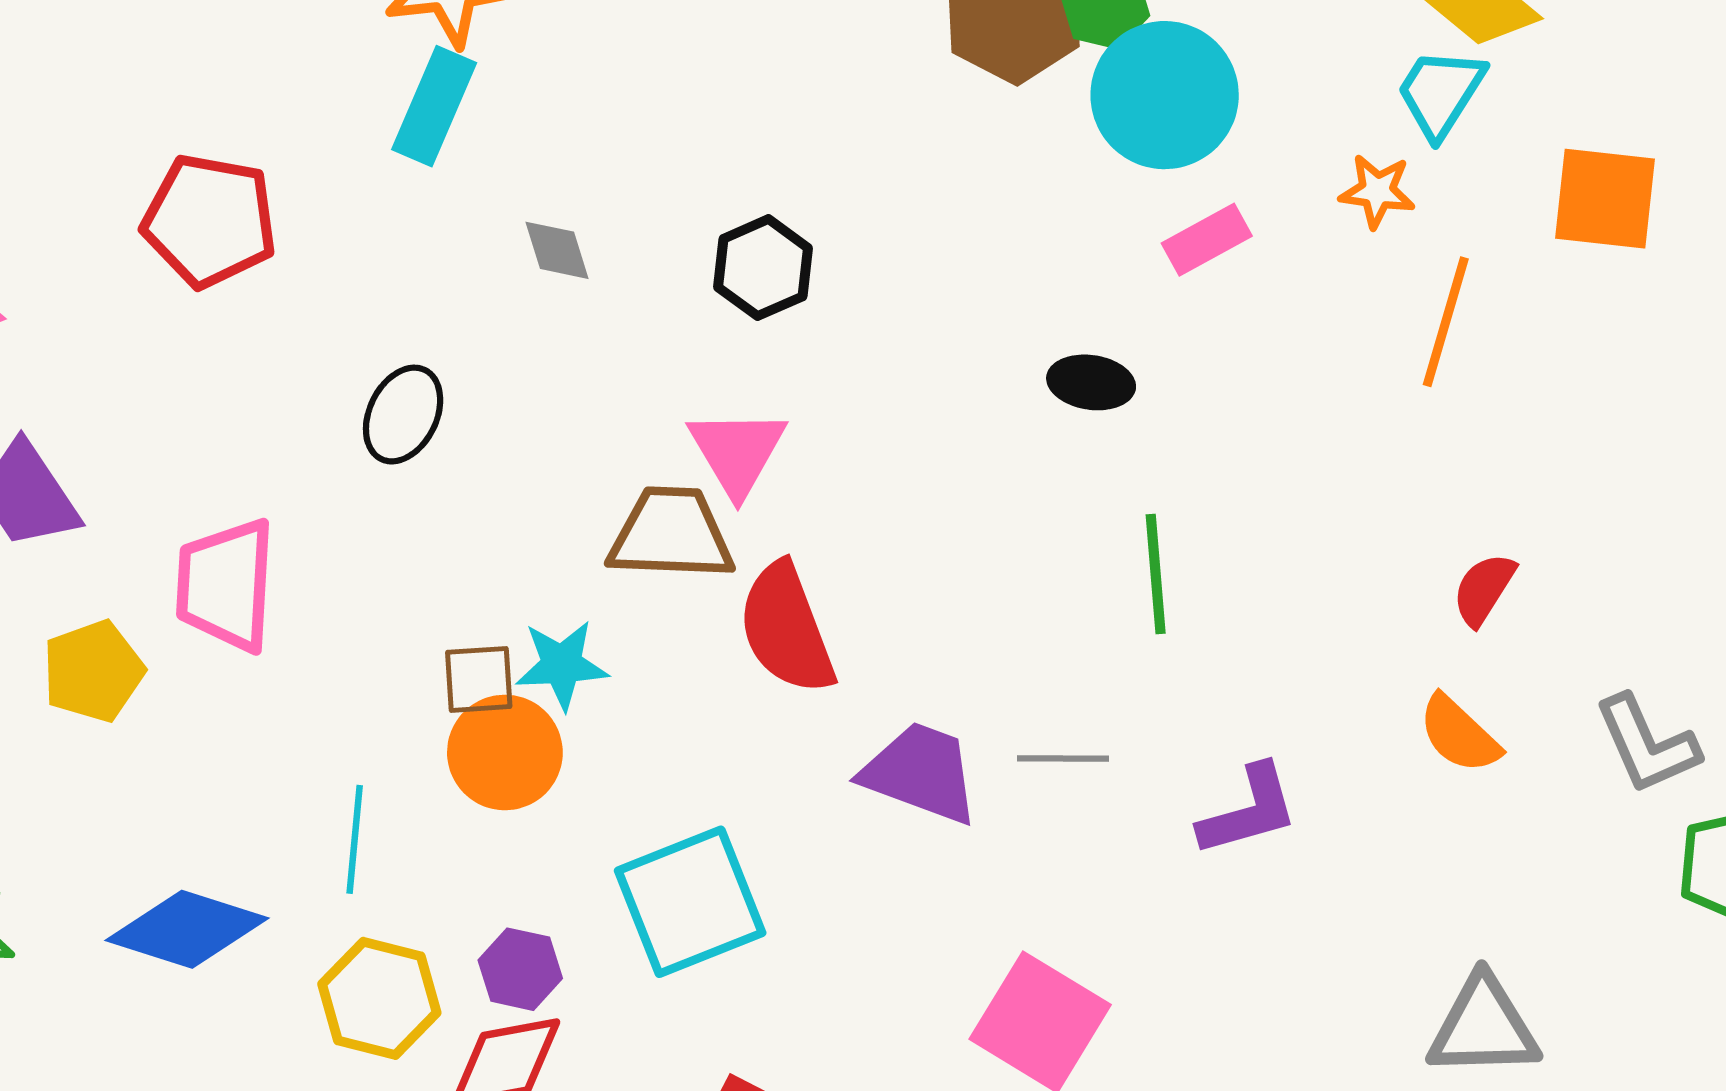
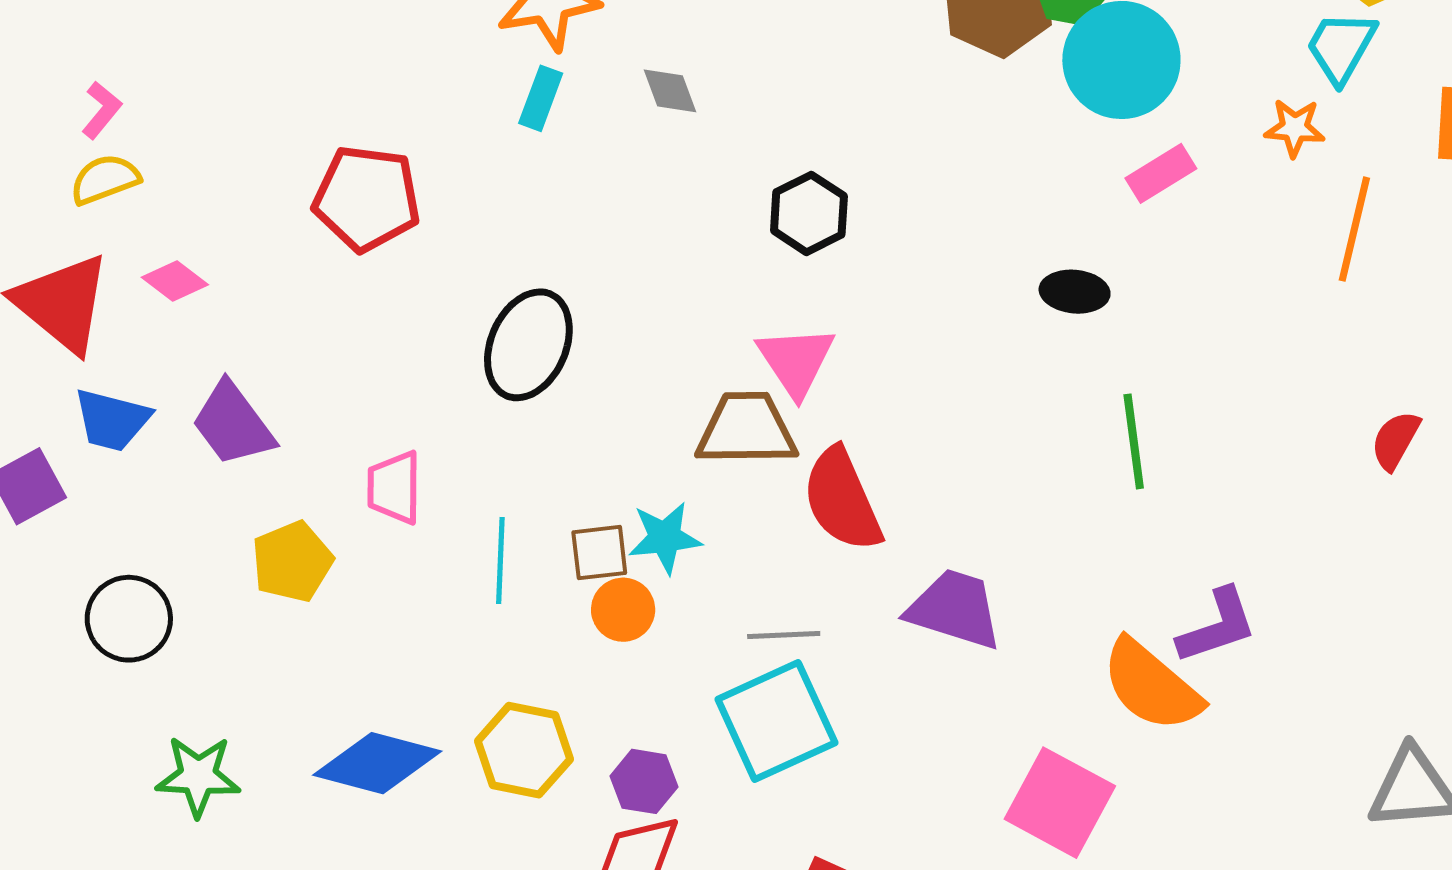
cyan rectangle: (434, 106) -> (541, 98), size x0.7
gray diamond: (557, 250) -> (670, 91), moved
black ellipse: (403, 415) -> (528, 345), size x1.4
pink trapezoid: (226, 585) -> (394, 488), size x0.7
orange semicircle: (1459, 734) -> (1151, 686), moved, size x1.5
orange circle: (505, 752) -> (623, 610), size x0.7
gray line: (1063, 759) -> (784, 635), moved
cyan line: (355, 839) -> (500, 560), moved
yellow hexagon: (379, 998) -> (524, 750), moved

